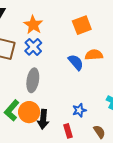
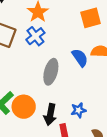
gray ellipse: (33, 80) -> (51, 72), moved
black arrow: (43, 119) -> (50, 114), moved

